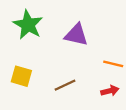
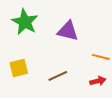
yellow square: (21, 76) -> (19, 68), turned -30

